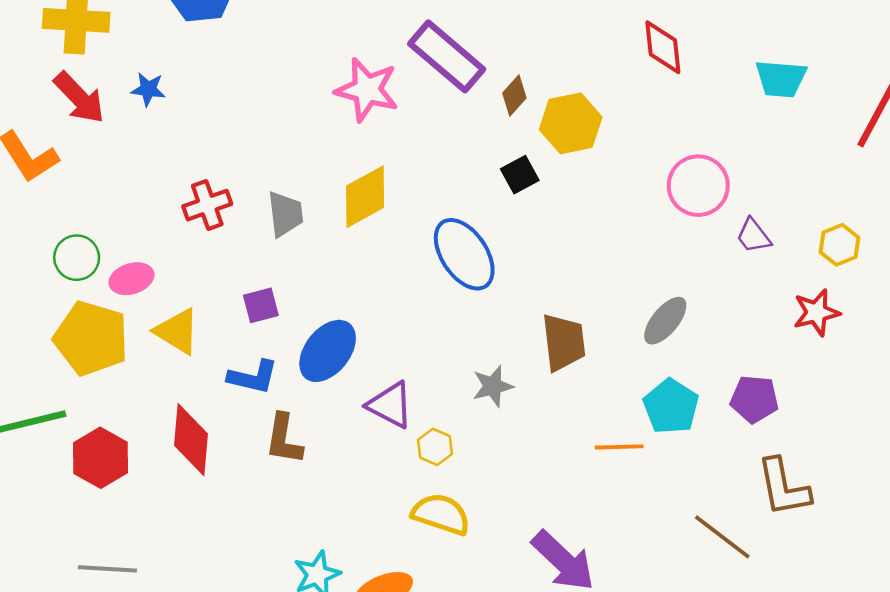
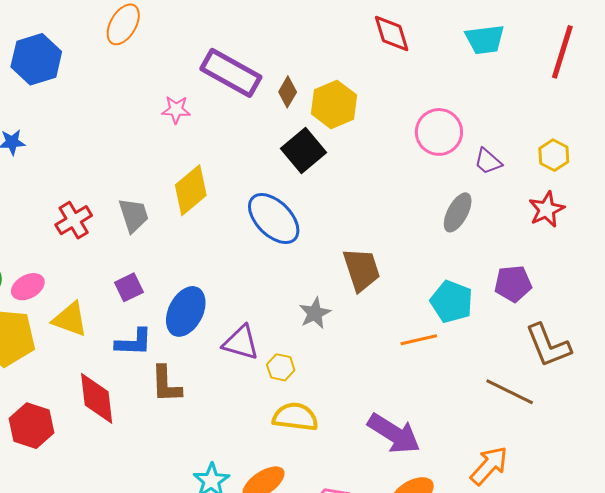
pink star: (367, 90) -> (176, 110), size x0.6
black square: (520, 175) -> (303, 150), size x1.5
gray ellipse: (665, 321) -> (458, 212), moved

